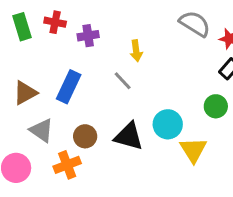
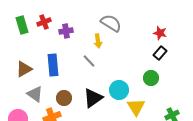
red cross: (55, 22) -> (44, 22), turned -32
gray semicircle: (195, 24) -> (111, 23), moved
blue rectangle: (69, 87) -> (53, 65), turned -30
black triangle: (129, 136) -> (93, 98), turned -50

